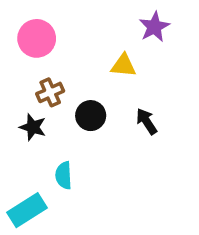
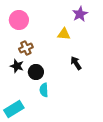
black circle: (91, 116) -> (36, 72), moved
cyan semicircle: (64, 175) -> (44, 90), moved

